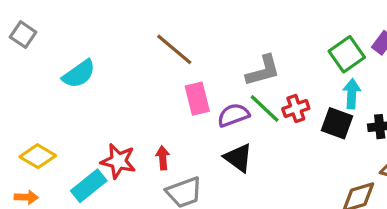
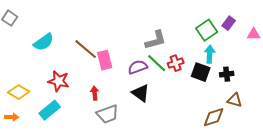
brown line: (174, 49) -> (86, 49), moved
pink rectangle: (197, 99) -> (105, 60), moved
red star: (118, 161) -> (59, 81), moved

